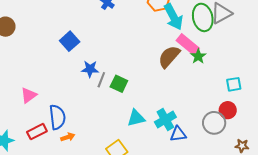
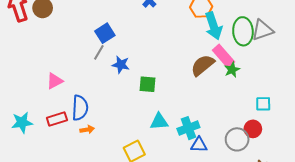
gray line: (101, 80) -> (99, 52), moved
green square: (119, 84) -> (148, 84), turned -30

